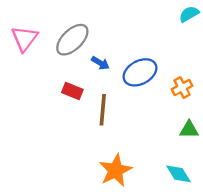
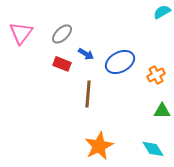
gray ellipse: (72, 40) -> (62, 34), size x0.7
red rectangle: (72, 91) -> (62, 64), moved

